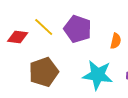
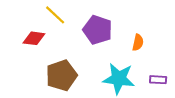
yellow line: (44, 27) -> (55, 15), moved

